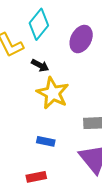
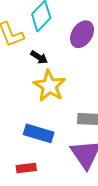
blue rectangle: (46, 141) -> (39, 133), size x1.6

